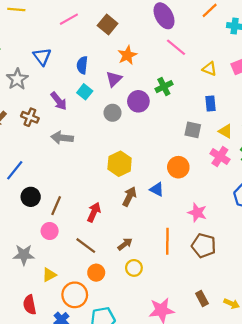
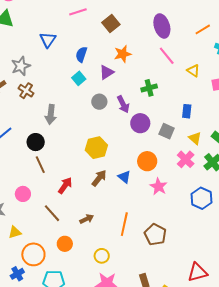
yellow triangle: (209, 69) -> (193, 71), moved
gray star: (17, 79) -> (21, 66), moved
purple arrow: (59, 101) -> (123, 104), moved
purple circle: (138, 101) -> (140, 123), moved
gray arrow: (62, 138) -> (51, 114), turned -102
black circle: (31, 197) -> (36, 142), moved
brown line: (56, 206) -> (40, 165), moved, turned -60
pink star: (197, 213) -> (159, 187), moved
yellow circle: (134, 268) -> (102, 256), moved
orange circle: (96, 273) -> (65, 244), moved

